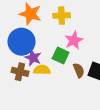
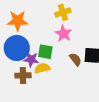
yellow cross: (62, 16) -> (63, 12), moved
green square: (61, 56) -> (45, 52), moved

